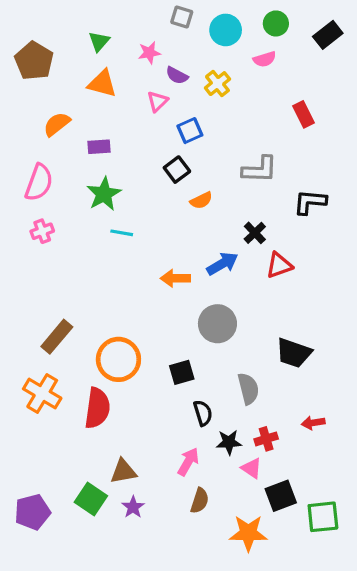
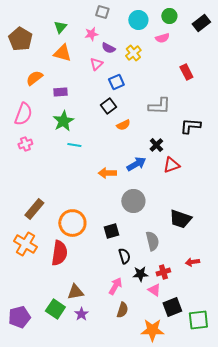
gray square: (182, 17) -> (102, 12), moved

